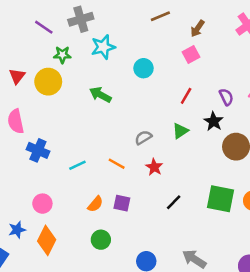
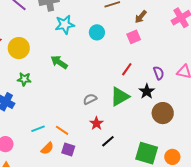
green star: (62, 55) -> (24, 79), moved
cyan circle: (144, 68) -> (97, 32), moved
green triangle: (180, 131) -> (120, 96), size x1.5
orange line: (117, 164) -> (62, 130), moved
cyan line: (77, 165) -> (38, 129), moved
black line: (174, 202) -> (108, 141), moved

